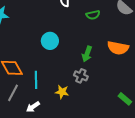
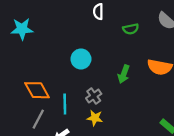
gray cross: (81, 76) -> (94, 96), moved, turned 32

